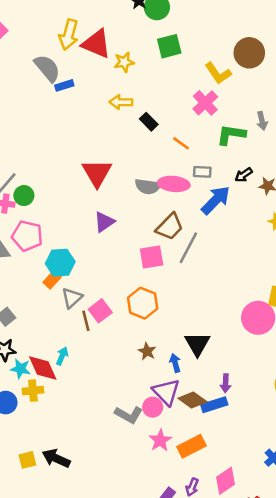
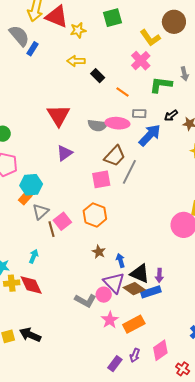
blue rectangle: (64, 85) -> (32, 49), turned -40
black triangle: (197, 344) -> (140, 274), moved, turned -35
red diamond: (43, 368) -> (31, 285), moved

